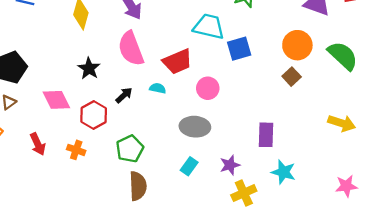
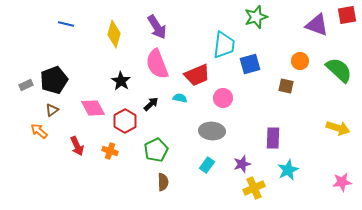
cyan trapezoid: (209, 27) -> (224, 45), turned 84
orange circle: (297, 45) -> (300, 61), size x0.7
brown square: (292, 77) -> (286, 86), moved, turned -35
cyan star: (283, 172) -> (288, 170), turned 30
brown semicircle: (138, 186) -> (163, 182), size x0.7

